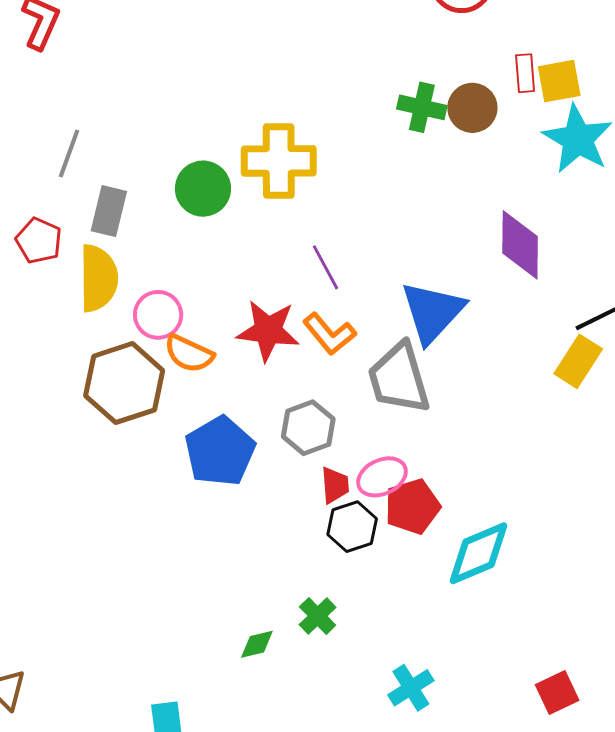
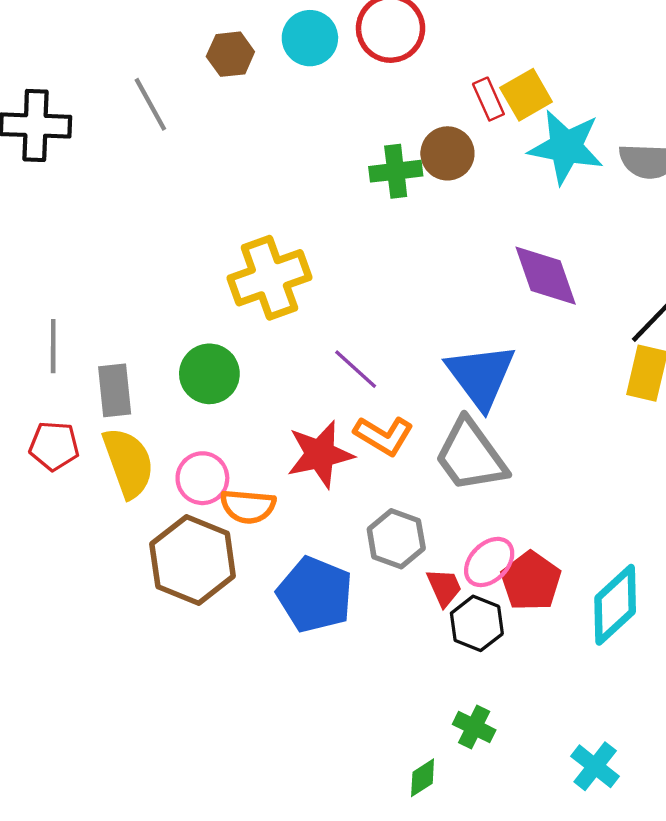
green circle: (203, 189) -> (209, 374), moved

